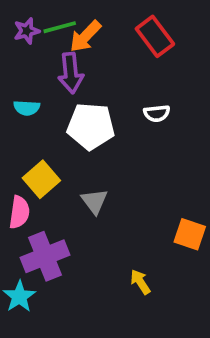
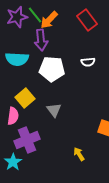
green line: (60, 27) -> (35, 15), turned 66
purple star: (27, 31) -> (17, 17), size x1.5
cyan semicircle: (27, 108) -> (17, 59), size x1.6

